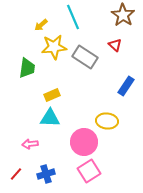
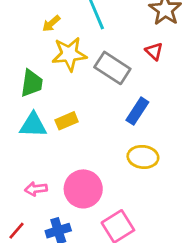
blue rectangle: (126, 86) -> (137, 111), moved
cyan triangle: (50, 118) -> (33, 125), moved
pink circle: (84, 142) -> (83, 189), moved

